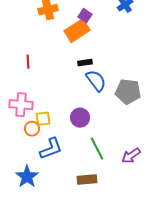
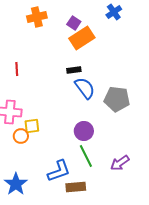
orange rectangle: (77, 31) -> (82, 38), moved
purple circle: (80, 118) -> (84, 131), moved
blue L-shape: (51, 149) -> (59, 171), moved

